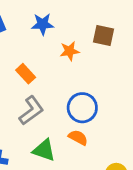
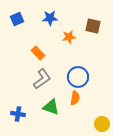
orange semicircle: (78, 137) -> (75, 98), turned 72

